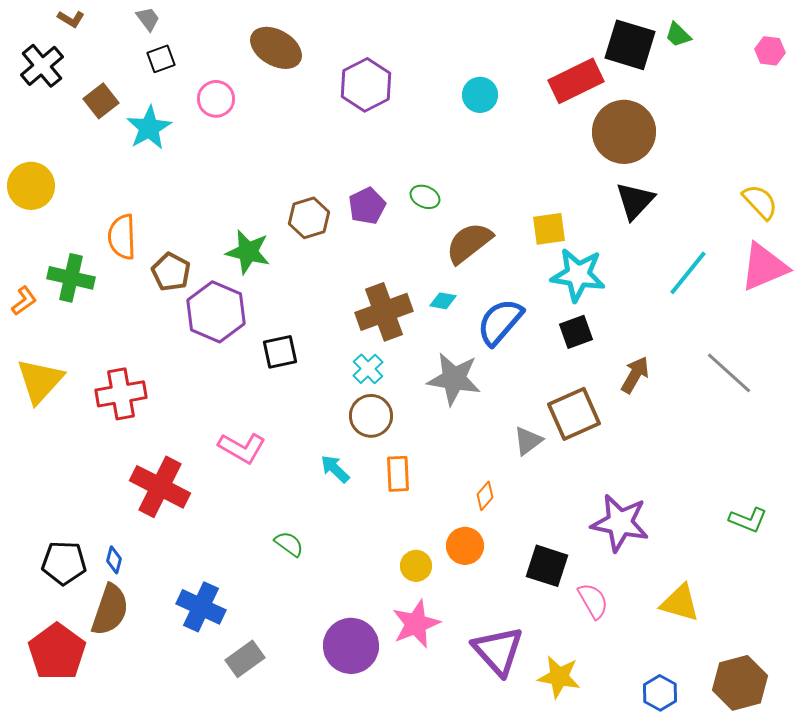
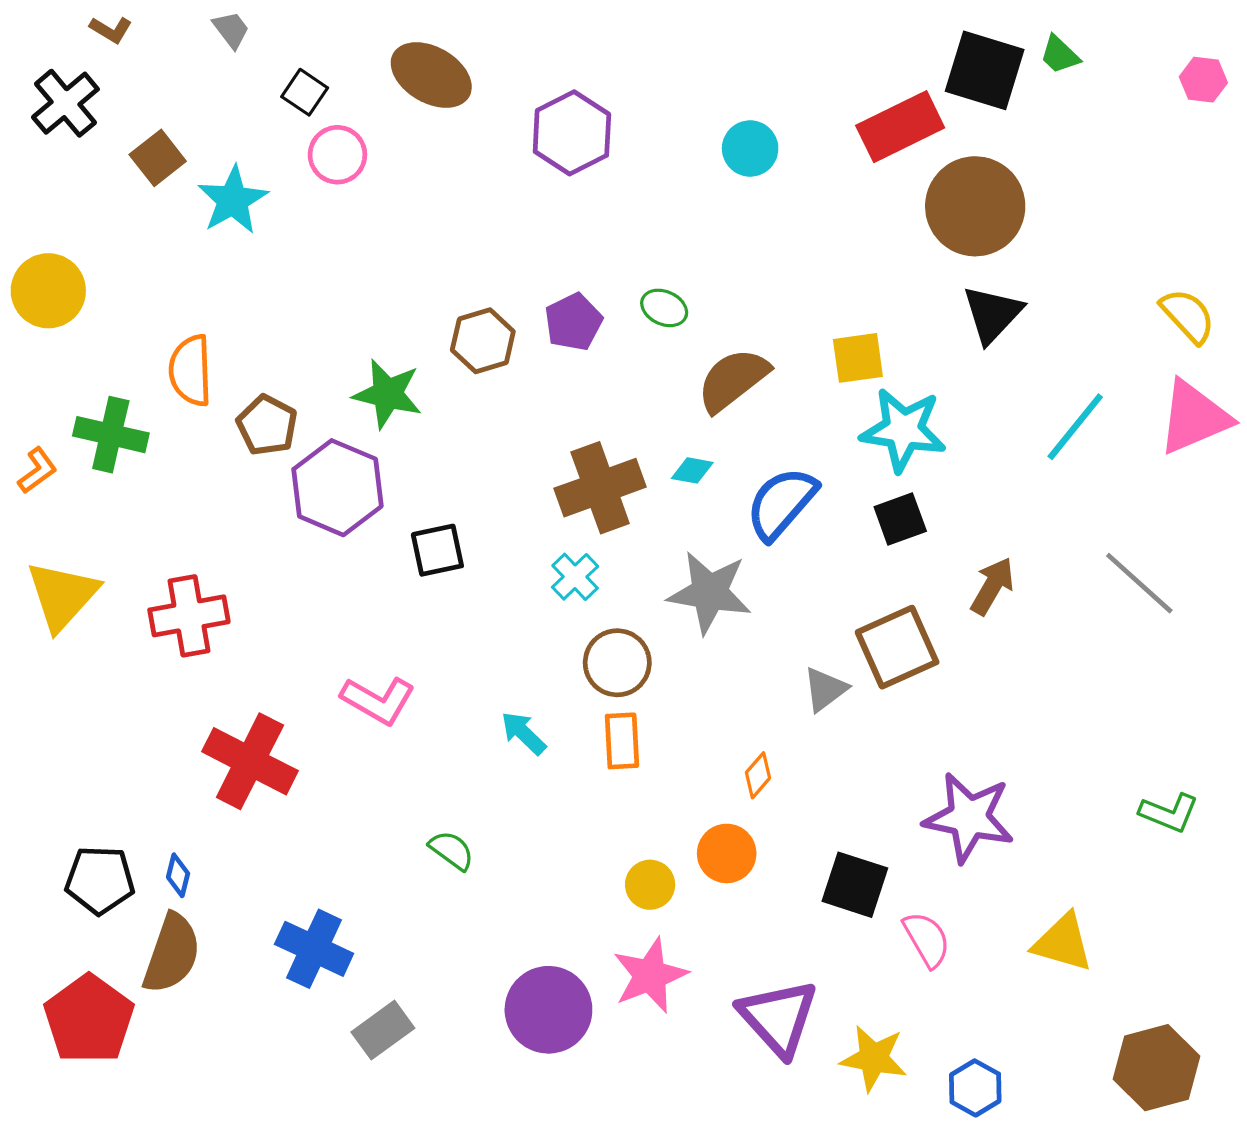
black square: (161, 59) -> (305, 92), moved, turned -36
brown circle: (371, 416) -> (617, 663), moved
blue hexagon: (660, 693) -> (975, 1088), moved

